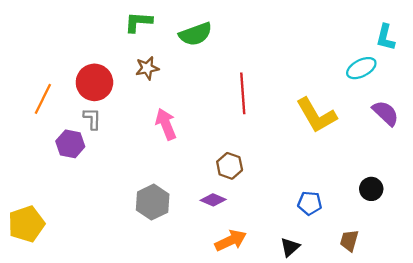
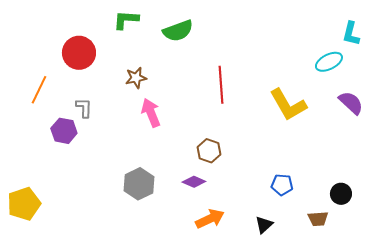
brown star: (147, 68) -> (136, 78), moved
red circle: (94, 82) -> (79, 53), moved
black circle: (371, 189) -> (341, 194), moved
brown trapezoid: (349, 241) -> (318, 219), turned -110

